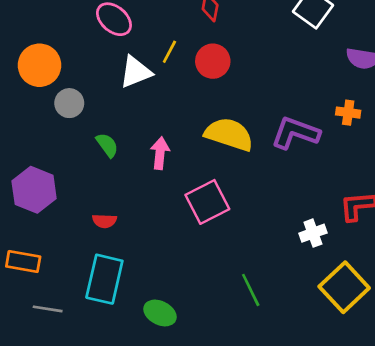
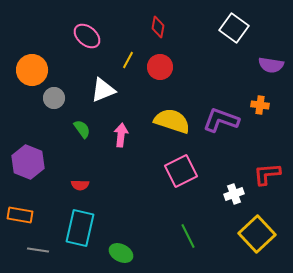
white triangle: (136, 72) -> (103, 90), moved
pink square: (207, 202) -> (181, 171), moved

